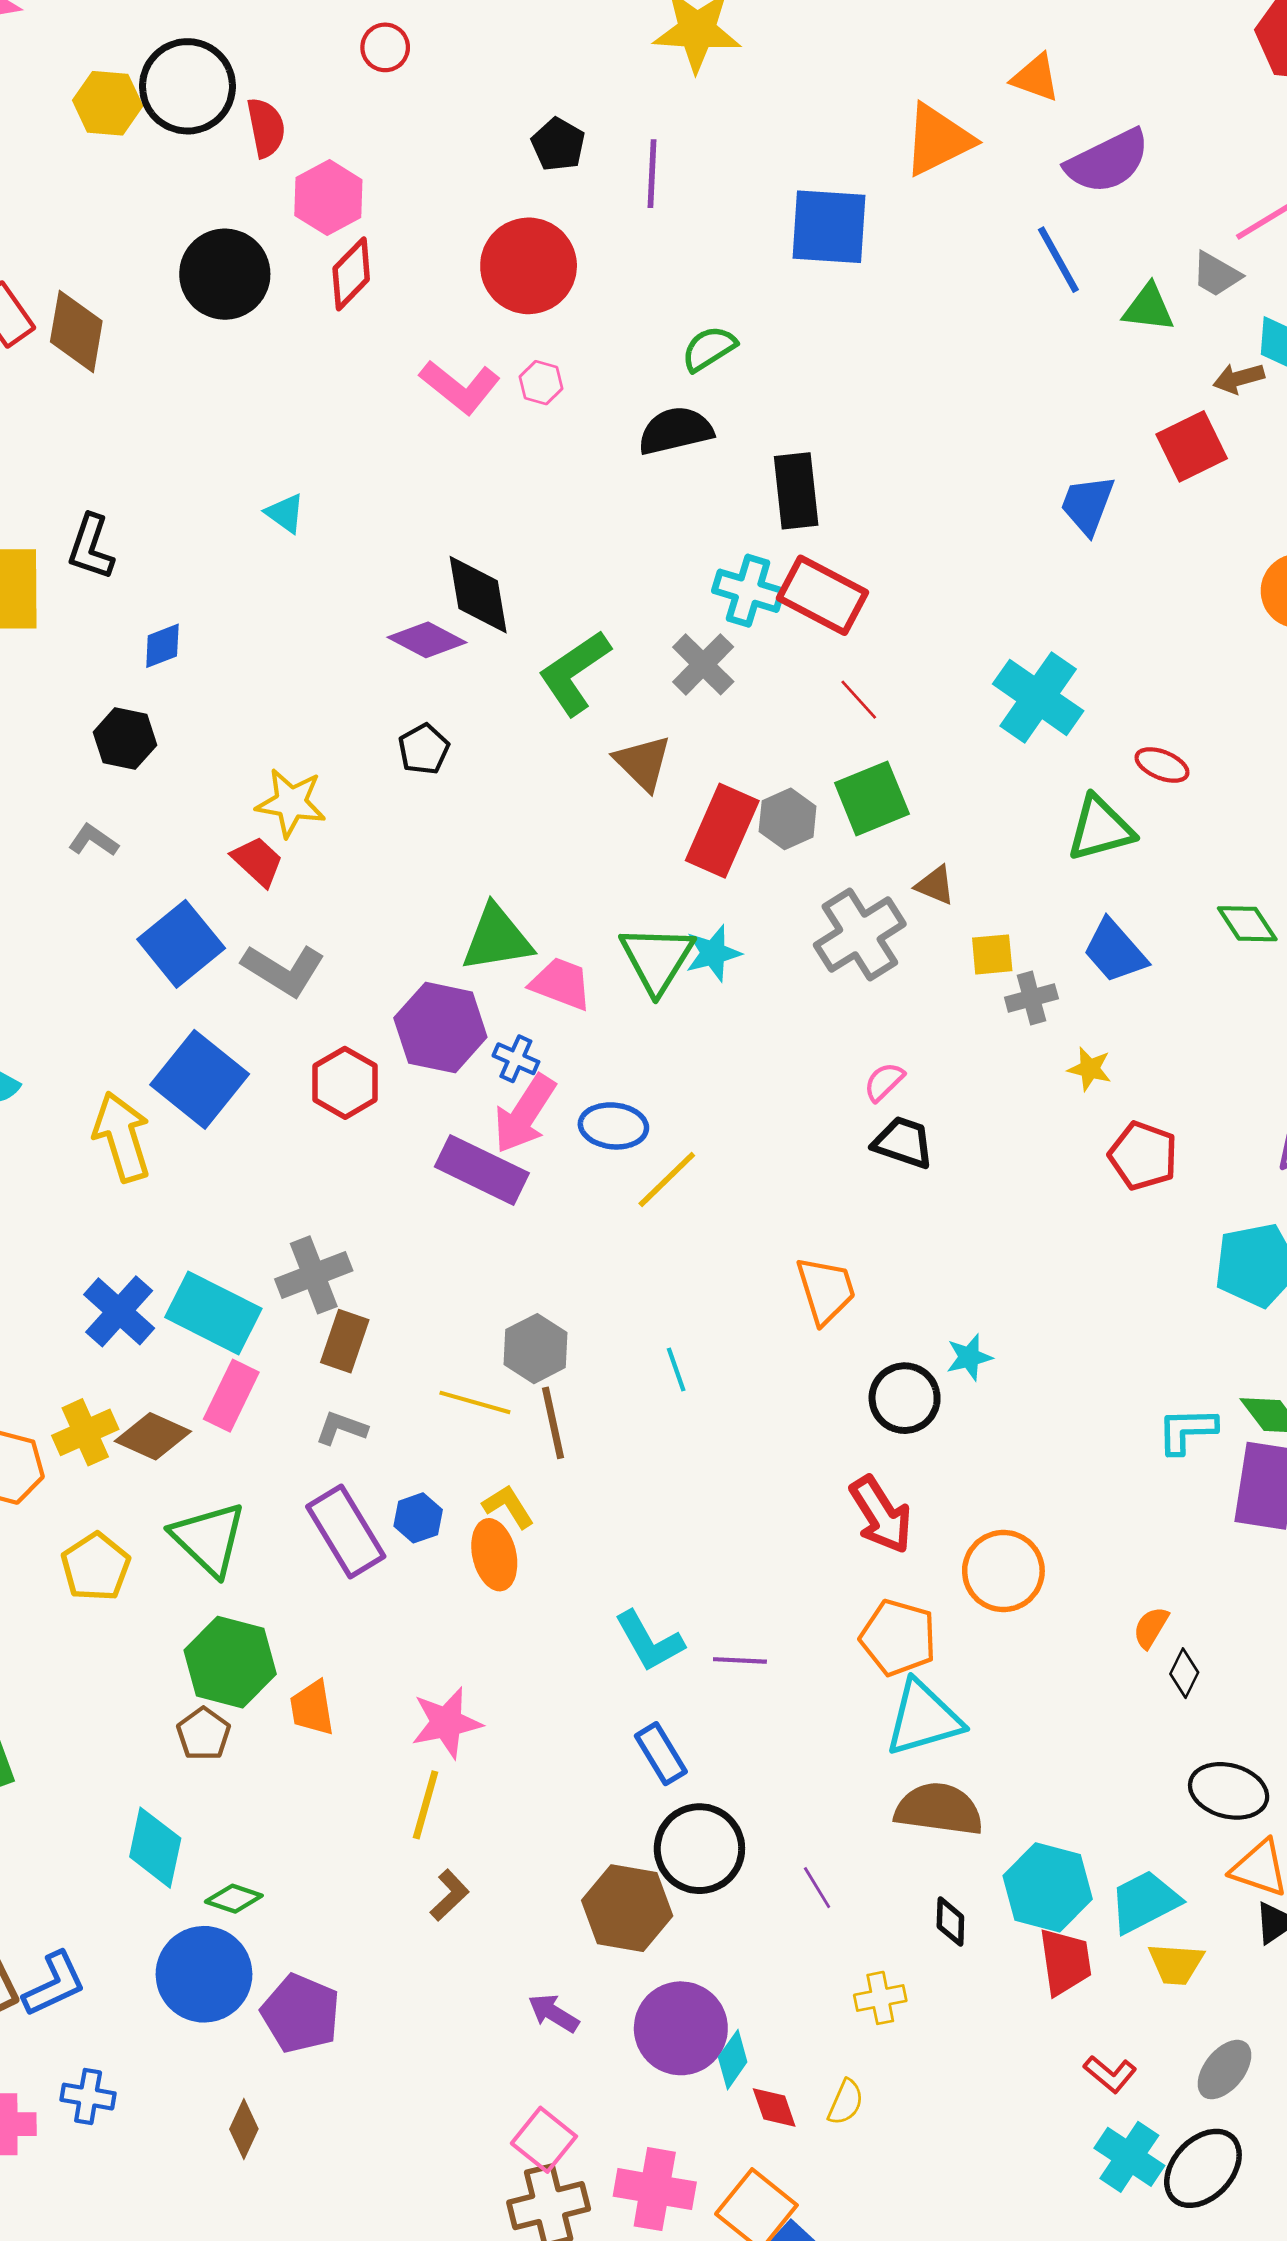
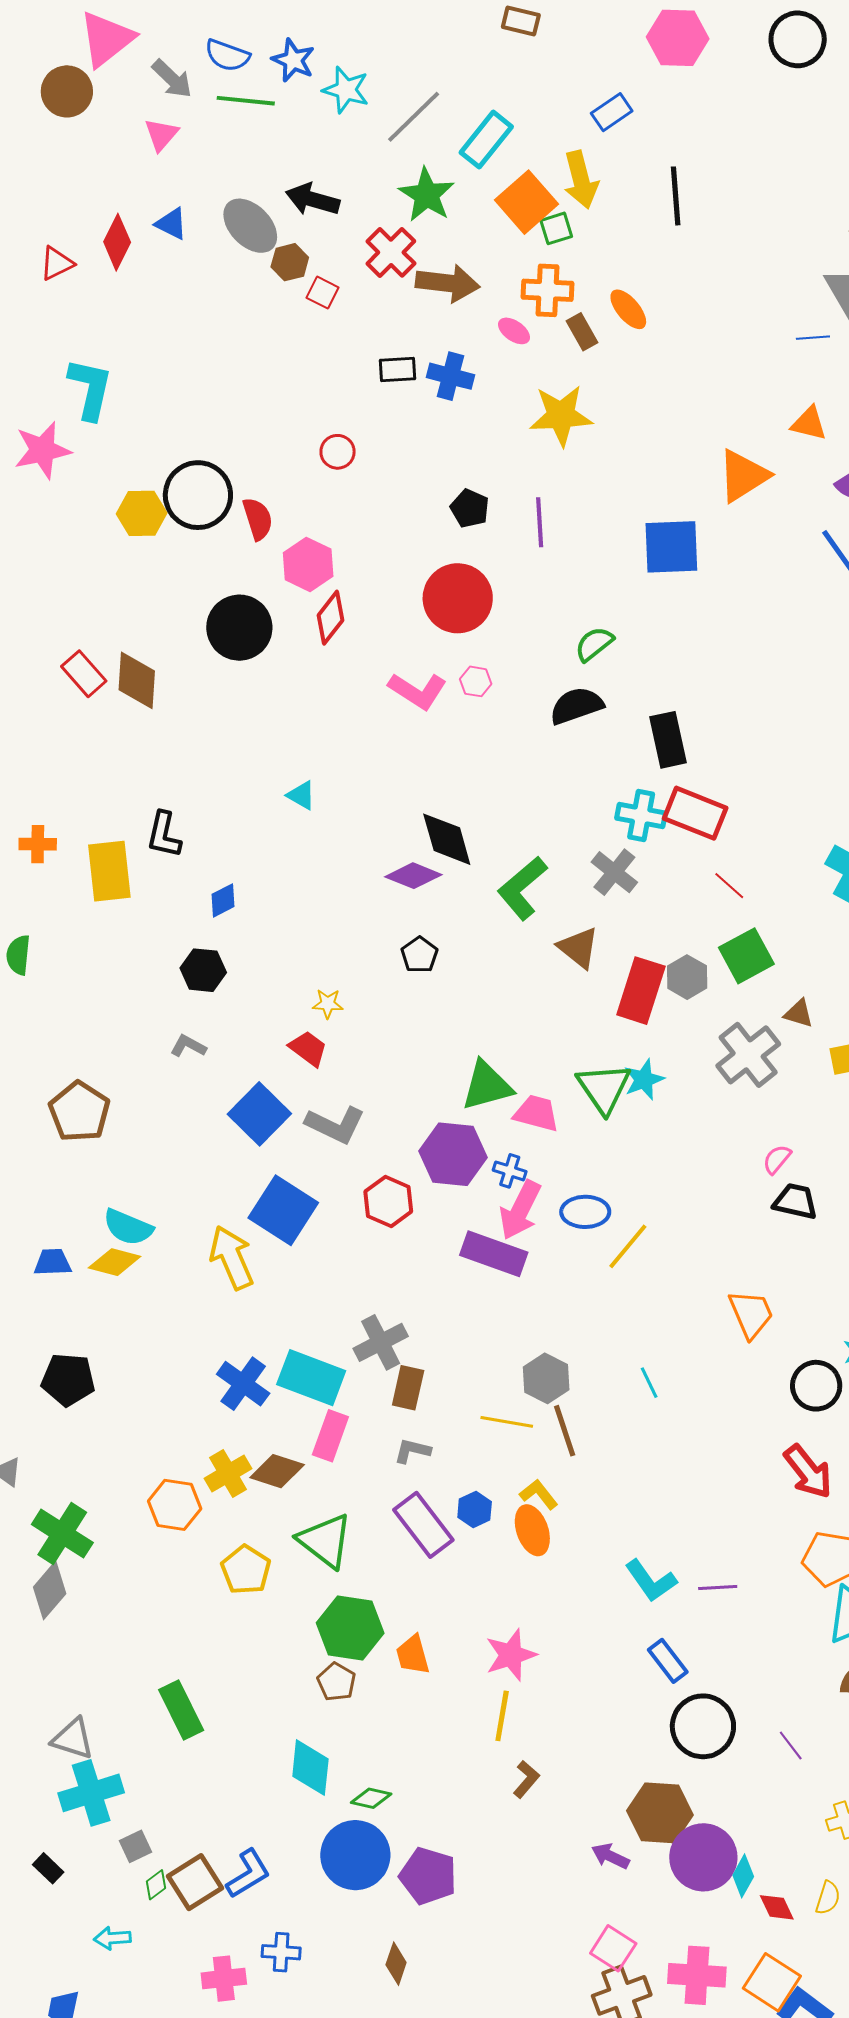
yellow star: (291, 803) -> (328, 1004), size x0.6
brown hexagon: (627, 1908) -> (660, 1813), moved

